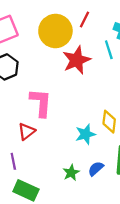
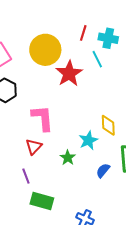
red line: (85, 20) -> (83, 33), moved
green star: (71, 173) -> (68, 158), moved

